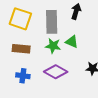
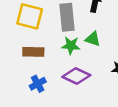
blue cross: (23, 76) -> (38, 84), turned -32

